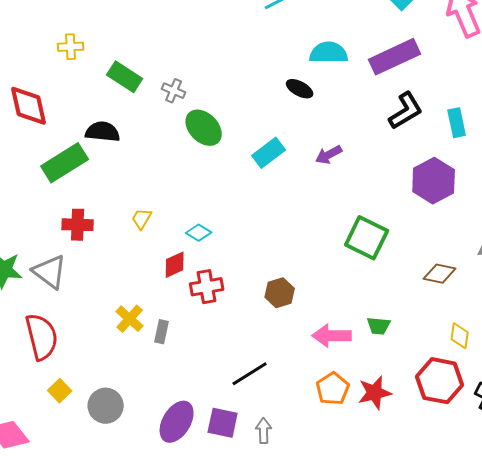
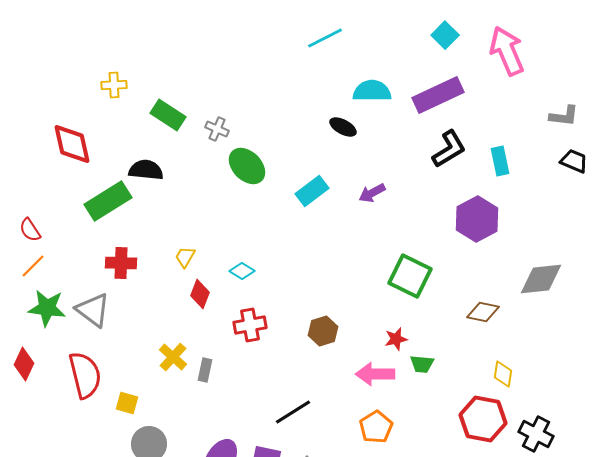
red diamond: (175, 265) -> (200, 294), moved, turned -44
yellow square: (60, 391) -> (127, 403), moved, turned -30
red star: (375, 393) -> (396, 339), moved, size x0.7

